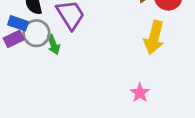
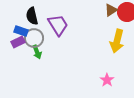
green arrow: (53, 45) -> (37, 52), moved

